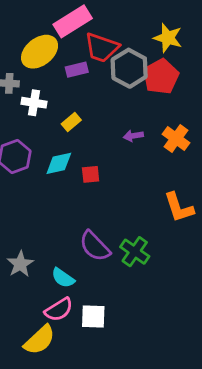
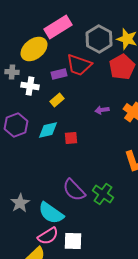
red trapezoid: (102, 48) -> (79, 65), moved
gray hexagon: (129, 68) -> (99, 39), moved
purple rectangle: (77, 70) -> (59, 74), moved
cyan semicircle: (63, 278) -> (51, 213), size x1.5

